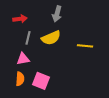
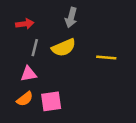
orange semicircle: (20, 79) -> (25, 99), turned 48
pink square: (41, 81) -> (51, 101), turned -30

